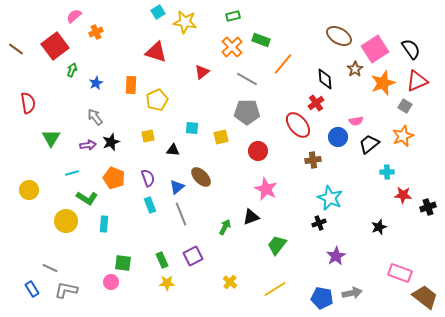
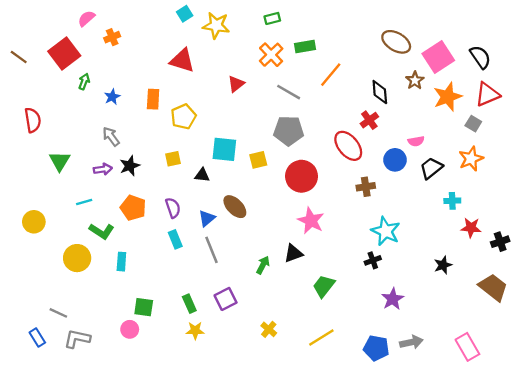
green rectangle: (261, 40) -> (305, 46), turned -30
cyan square: (192, 128) -> (224, 149), size x1.6
red circle: (258, 151) -> (301, 176), size x1.4
pink rectangle: (400, 273) -> (467, 347), moved, turned 40
brown trapezoid: (425, 297) -> (493, 287), moved

